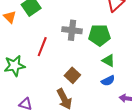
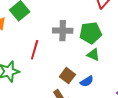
green triangle: (108, 61) -> (93, 55), moved
blue semicircle: (108, 81) -> (87, 81), moved

